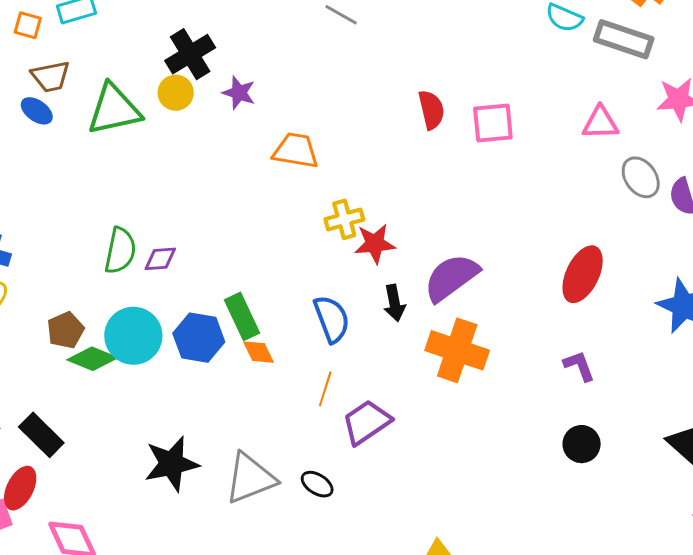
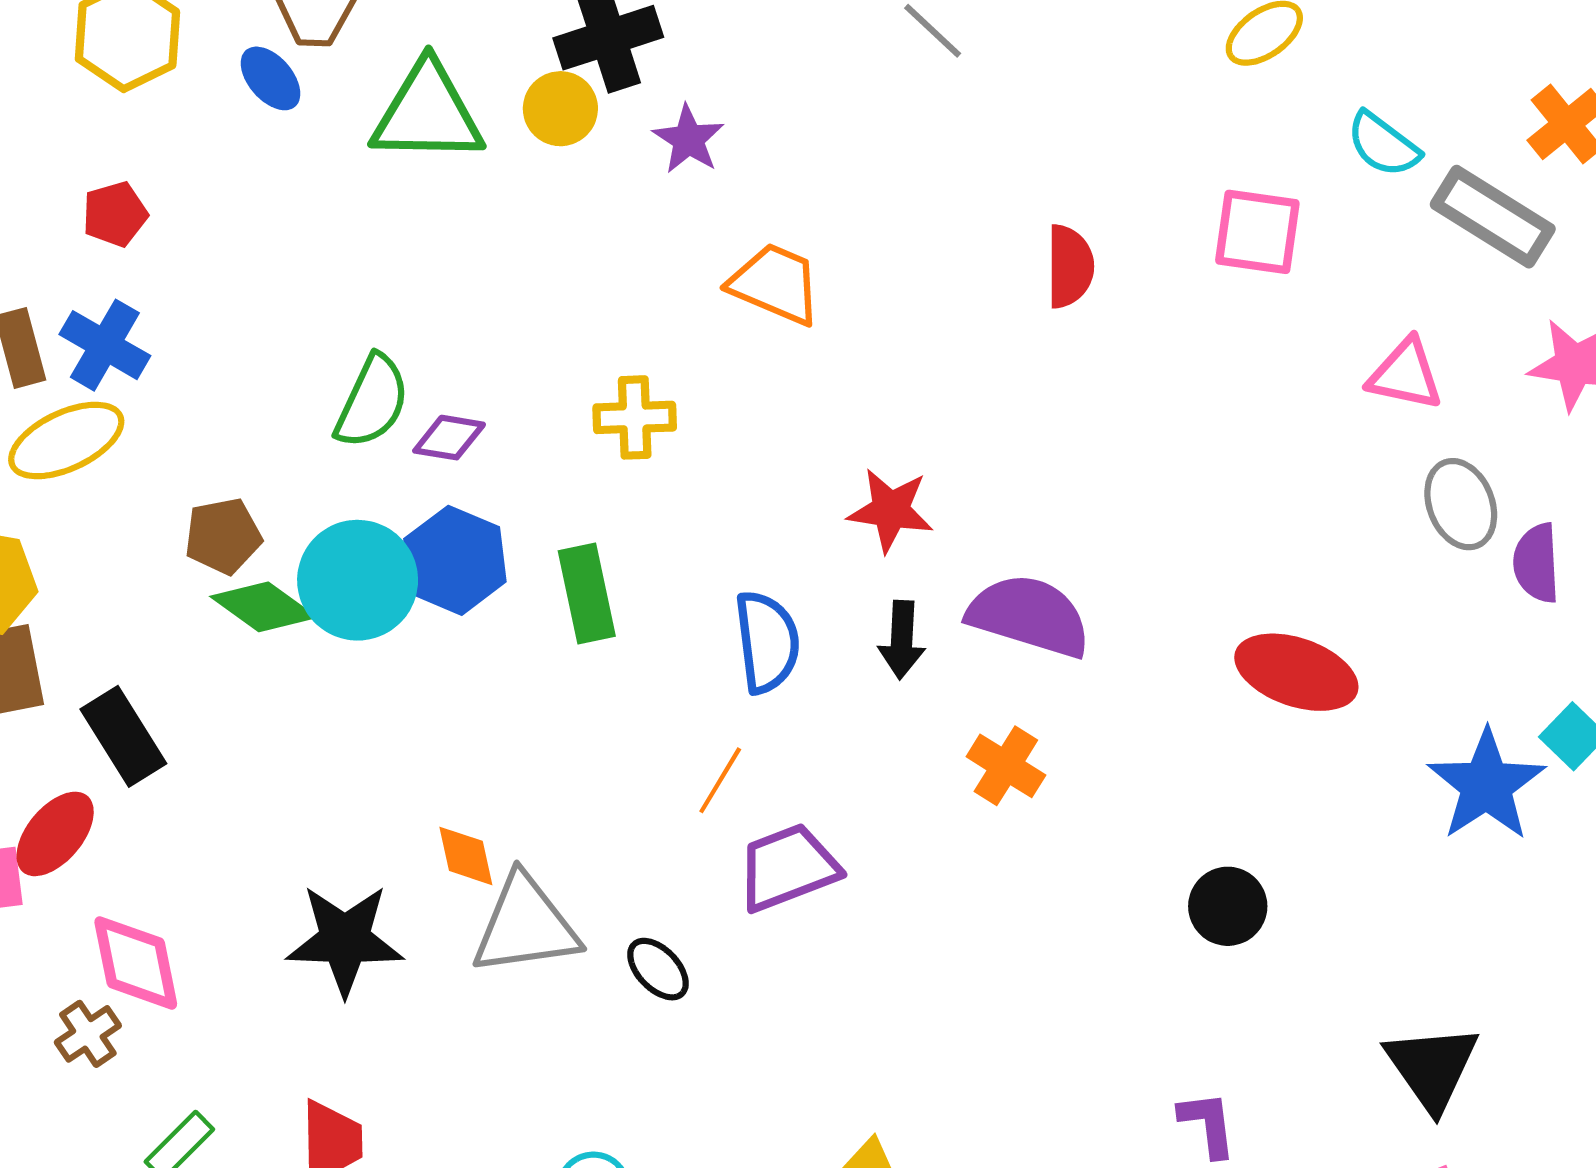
pink square: (493, 123) -> (1257, 232), moved
yellow cross: (344, 219) -> (635, 417), moved
red ellipse: (583, 274) -> (1296, 672), turned 70
purple semicircle: (451, 278) -> (1029, 616), turned 40
blue hexagon: (199, 338) -> (455, 560), moved
orange cross: (457, 350) -> (1006, 766), size x0.6
orange diamond: (258, 352) -> (466, 856), moved
purple L-shape: (579, 366) -> (1208, 1124), moved
black circle: (582, 444) -> (1228, 906), moved
black star: (172, 464) -> (345, 940), moved

